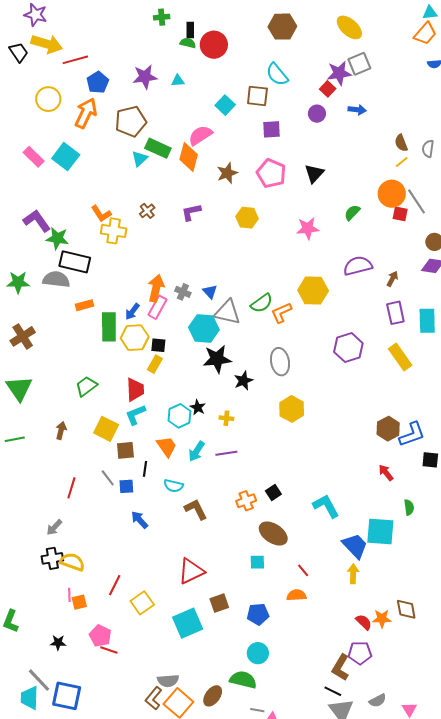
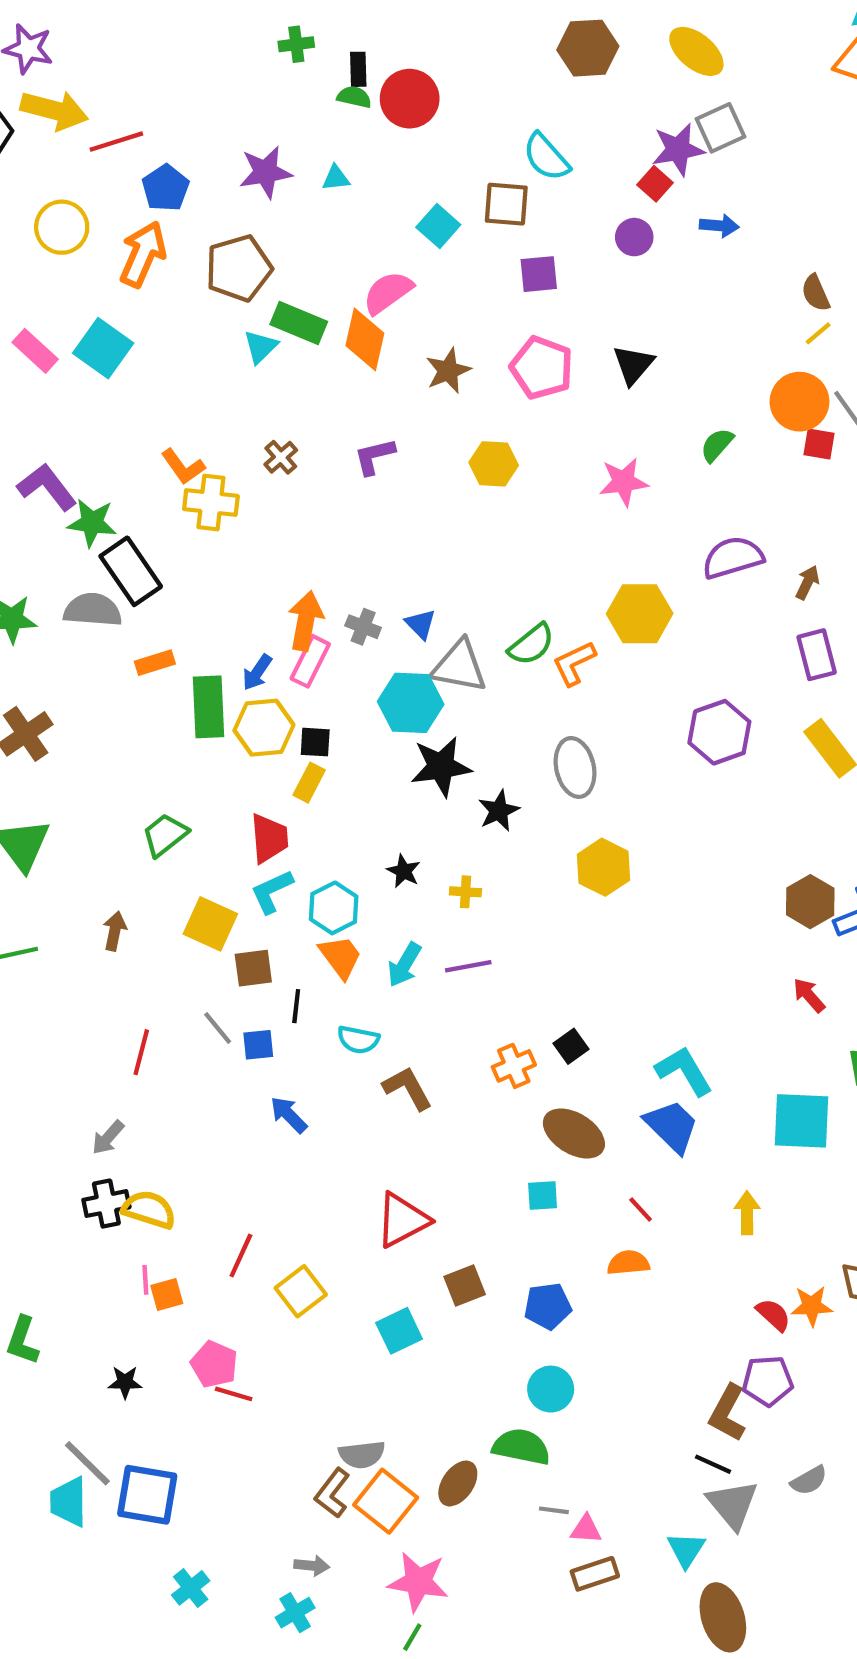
brown hexagon: (282, 27) -> (588, 48), moved
black rectangle: (75, 262) -> (131, 571), turned 44
cyan hexagon: (179, 416) -> (334, 908), moved
blue trapezoid: (355, 546) -> (672, 1126), moved
cyan square: (188, 623) -> (399, 1331), size x0.7

